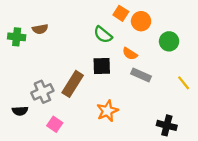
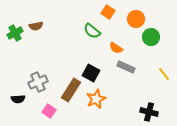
orange circle: (141, 21) -> (136, 19), moved
green cross: (17, 37) -> (15, 33), turned -35
black square: (102, 66) -> (91, 73), moved, turned 30
brown rectangle: (73, 84) -> (71, 90), moved

